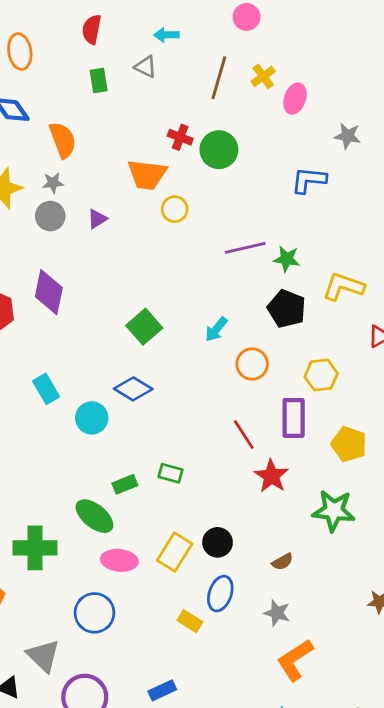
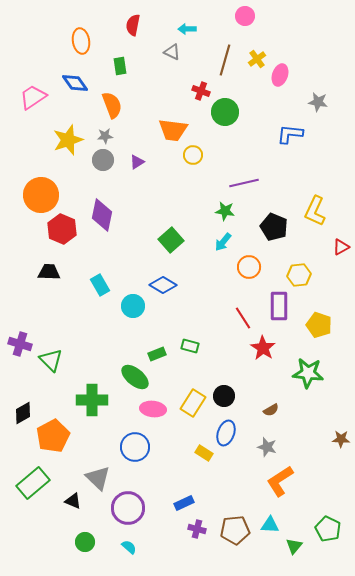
green rectangle: (99, 81) -> (120, 66), moved
red cross: (180, 137) -> (201, 91), moved
green star: (287, 259) -> (225, 211), moved
yellow L-shape: (343, 287) -> (315, 211), turned -84

